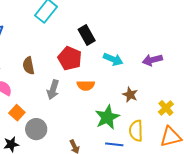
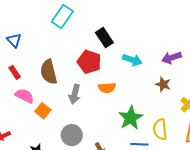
brown semicircle: (29, 66) -> (49, 72), size x1.4
brown star: (130, 95) -> (163, 84), moved
orange square: (17, 113) -> (43, 111), moved
gray circle: (36, 129) -> (72, 135), moved

